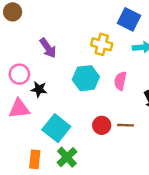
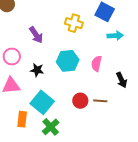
yellow cross: (102, 44) -> (74, 23), moved
black star: (39, 89) -> (37, 70), moved
orange rectangle: (35, 159) -> (22, 119), moved

